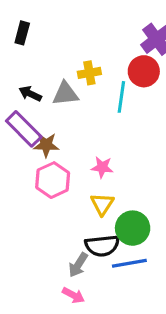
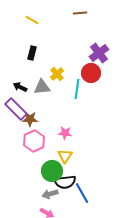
black rectangle: (22, 33) -> (32, 53), moved
yellow cross: (89, 73) -> (57, 74), turned -32
green circle: (133, 228) -> (52, 171), moved
blue line: (129, 263) -> (82, 193), turned 70
gray arrow: (78, 265) -> (50, 194), turned 42

